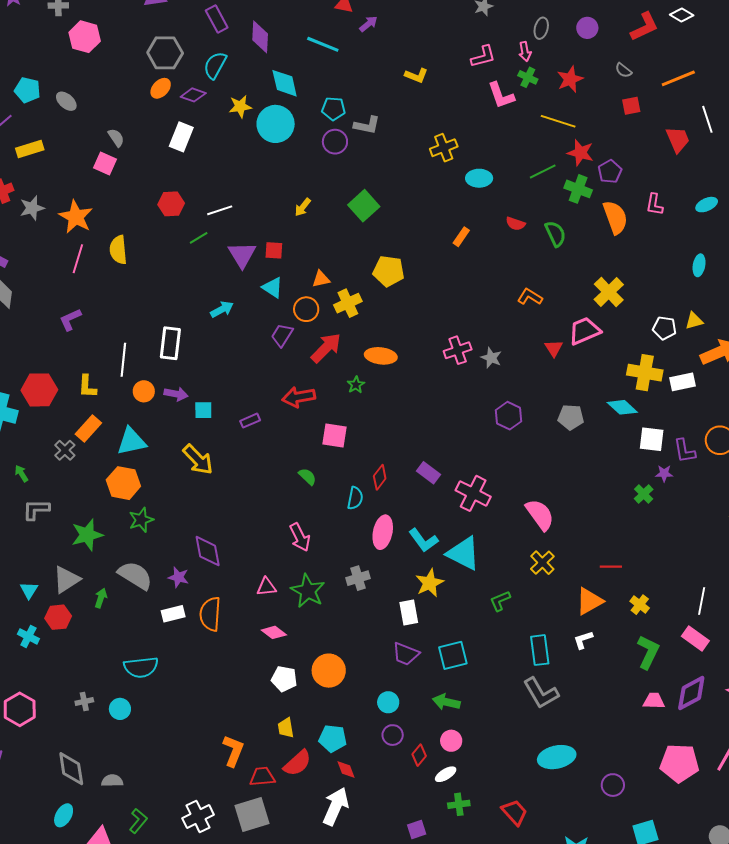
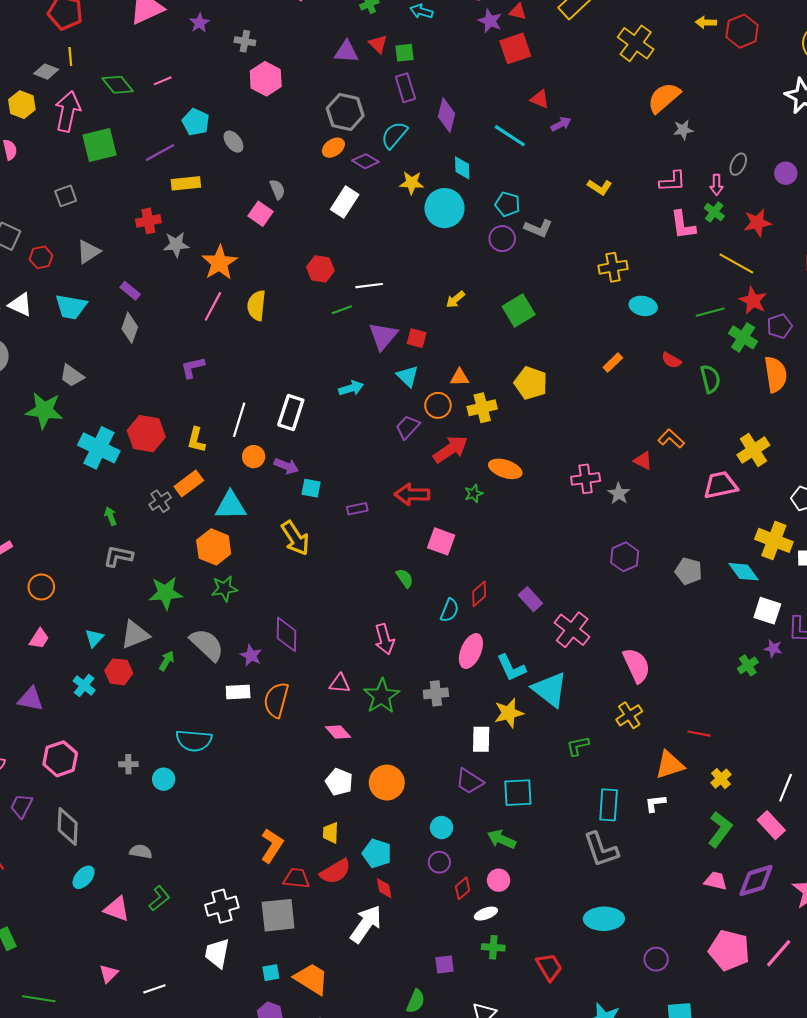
cyan diamond: (285, 83) -> (462, 168), size x0.7
red triangle: (554, 348) -> (643, 461), moved, turned -42
gray diamond: (71, 769) -> (68, 827), moved

